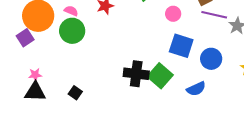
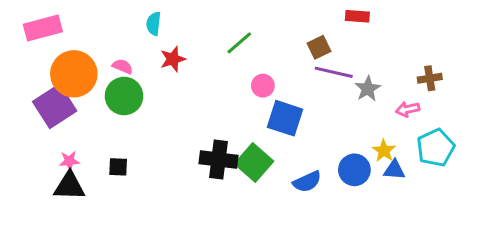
pink circle: (173, 14) -> (263, 86), moved
purple square: (25, 38) -> (55, 106), size x1.6
blue circle: (211, 59) -> (354, 170), moved
black square: (75, 93) -> (118, 167), moved, turned -32

